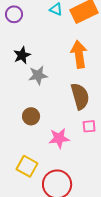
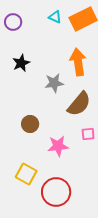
gray star: (38, 75) -> (54, 83), moved
brown semicircle: (80, 96) -> (79, 104), turned 56

